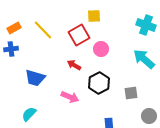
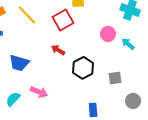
pink circle: (101, 49) -> (108, 34), moved
cyan arrow: (144, 59) -> (128, 44), size x0.6
pink arrow: (70, 97) -> (39, 92), moved

